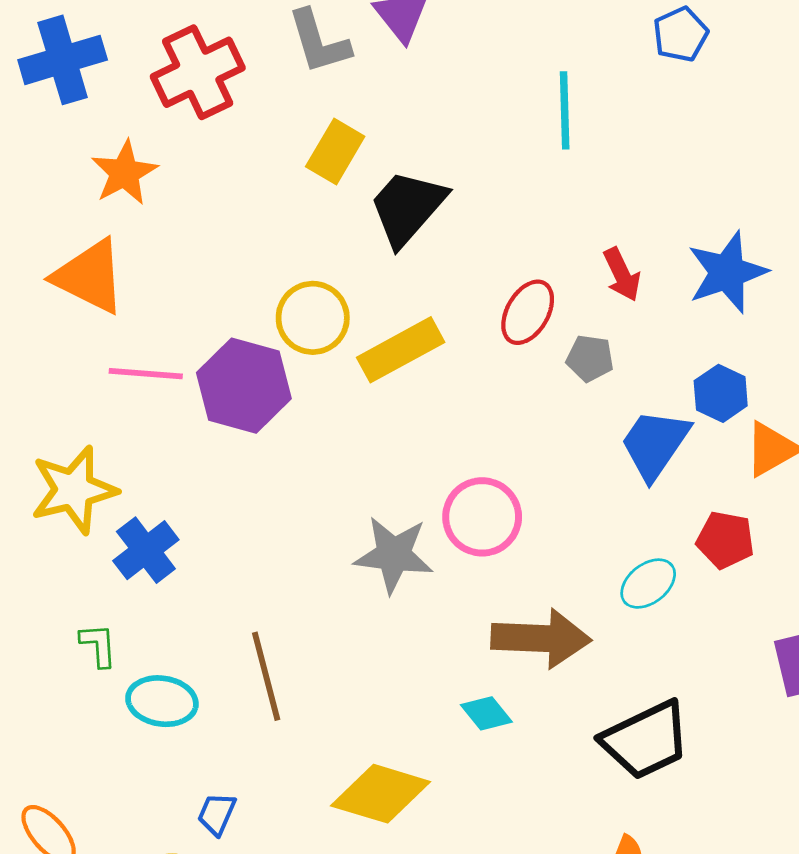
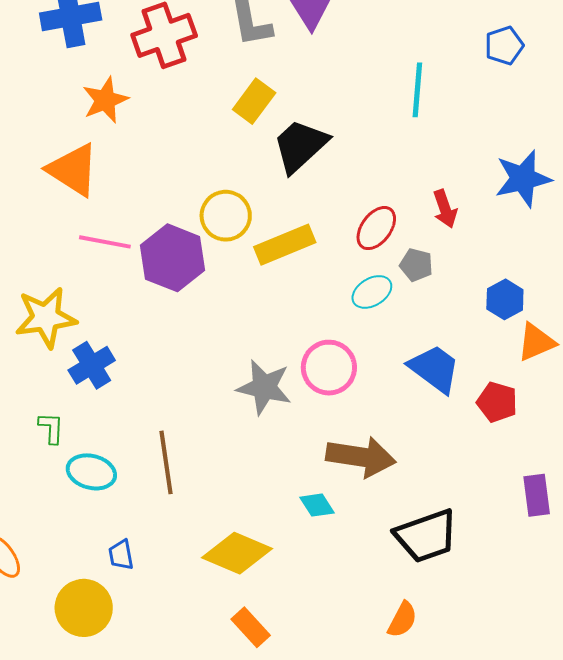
blue star: (727, 272) -> (523, 179), moved
blue trapezoid: (655, 444) -> (435, 369), moved, turned 86
cyan ellipse: (648, 584) -> (372, 292), moved
blue trapezoid: (217, 814) -> (121, 555), turned -40

